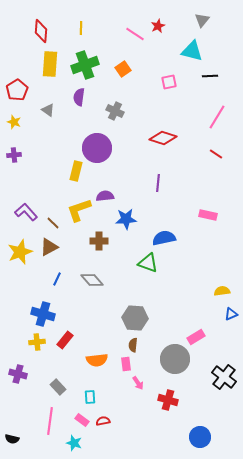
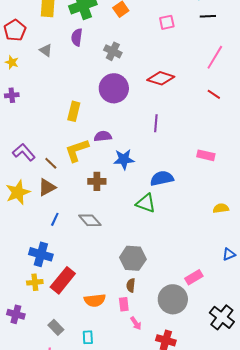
purple circle: (97, 148) -> (114, 88), moved
yellow semicircle: (222, 291) -> (221, 208), moved
red rectangle: (65, 340) -> (63, 280), size x1.5

